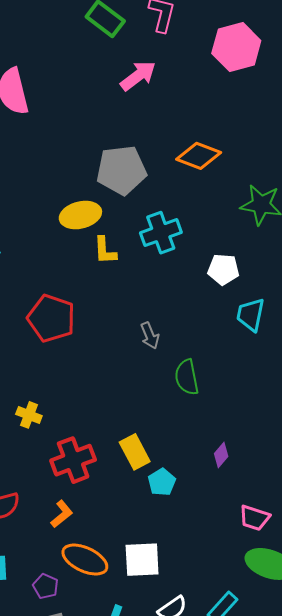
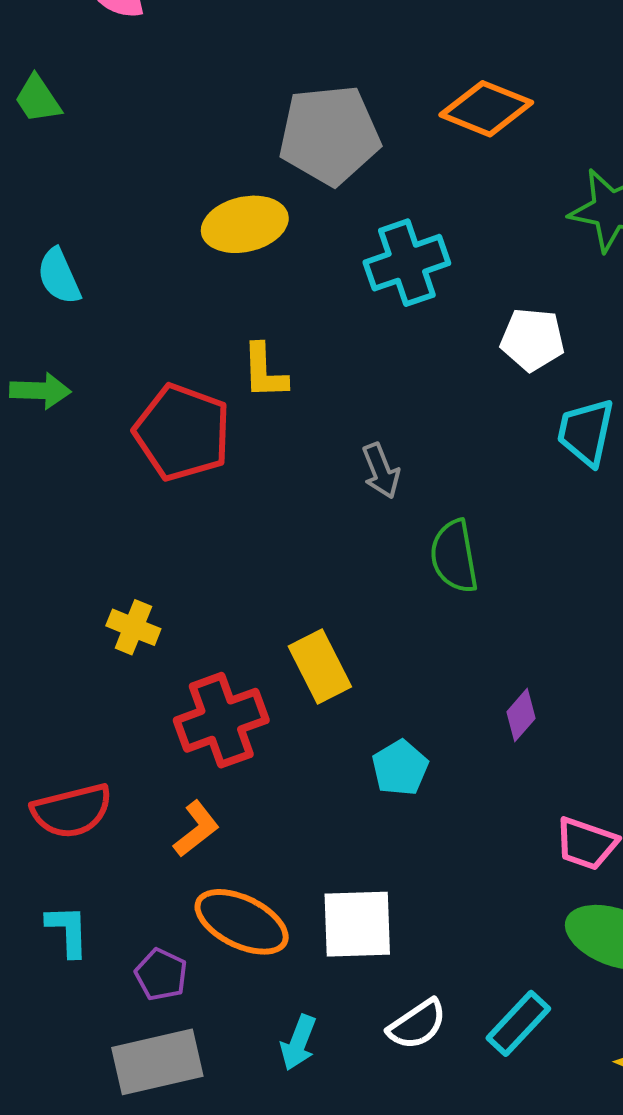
yellow L-shape: (105, 250) -> (264, 371), moved
yellow rectangle: (135, 452) -> (320, 667), moved

